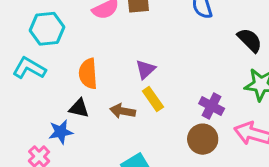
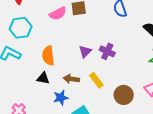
yellow rectangle: (153, 99) -> (96, 80), moved
purple cross: (212, 106) -> (107, 51), moved
blue star: (61, 132) -> (61, 98), moved

